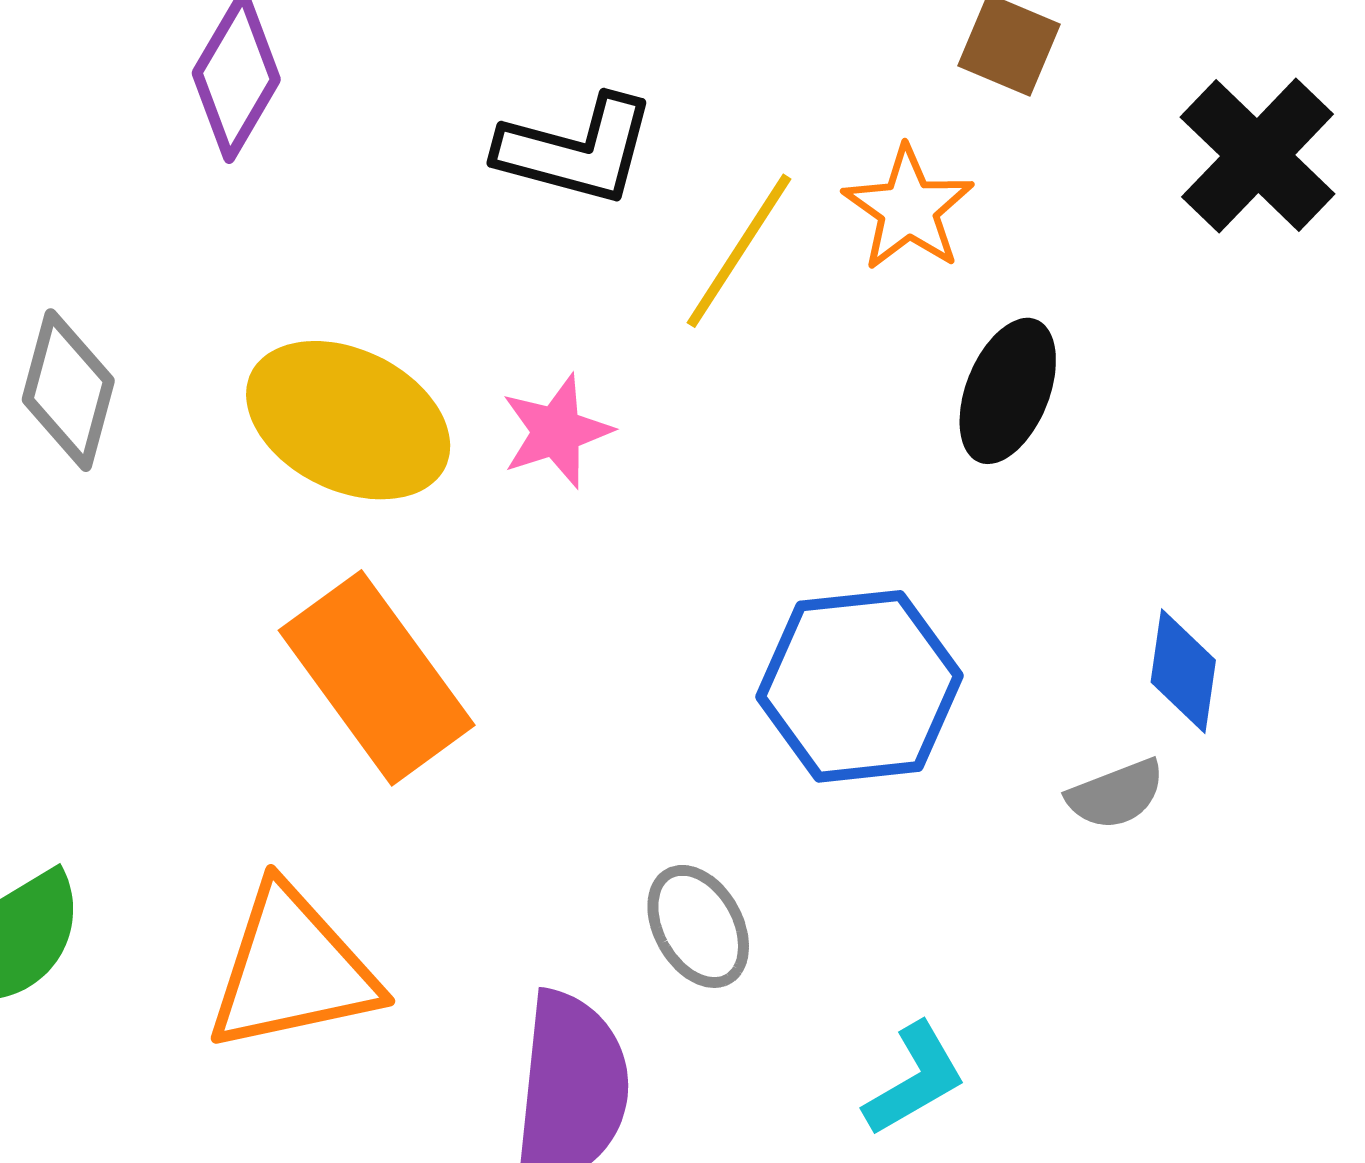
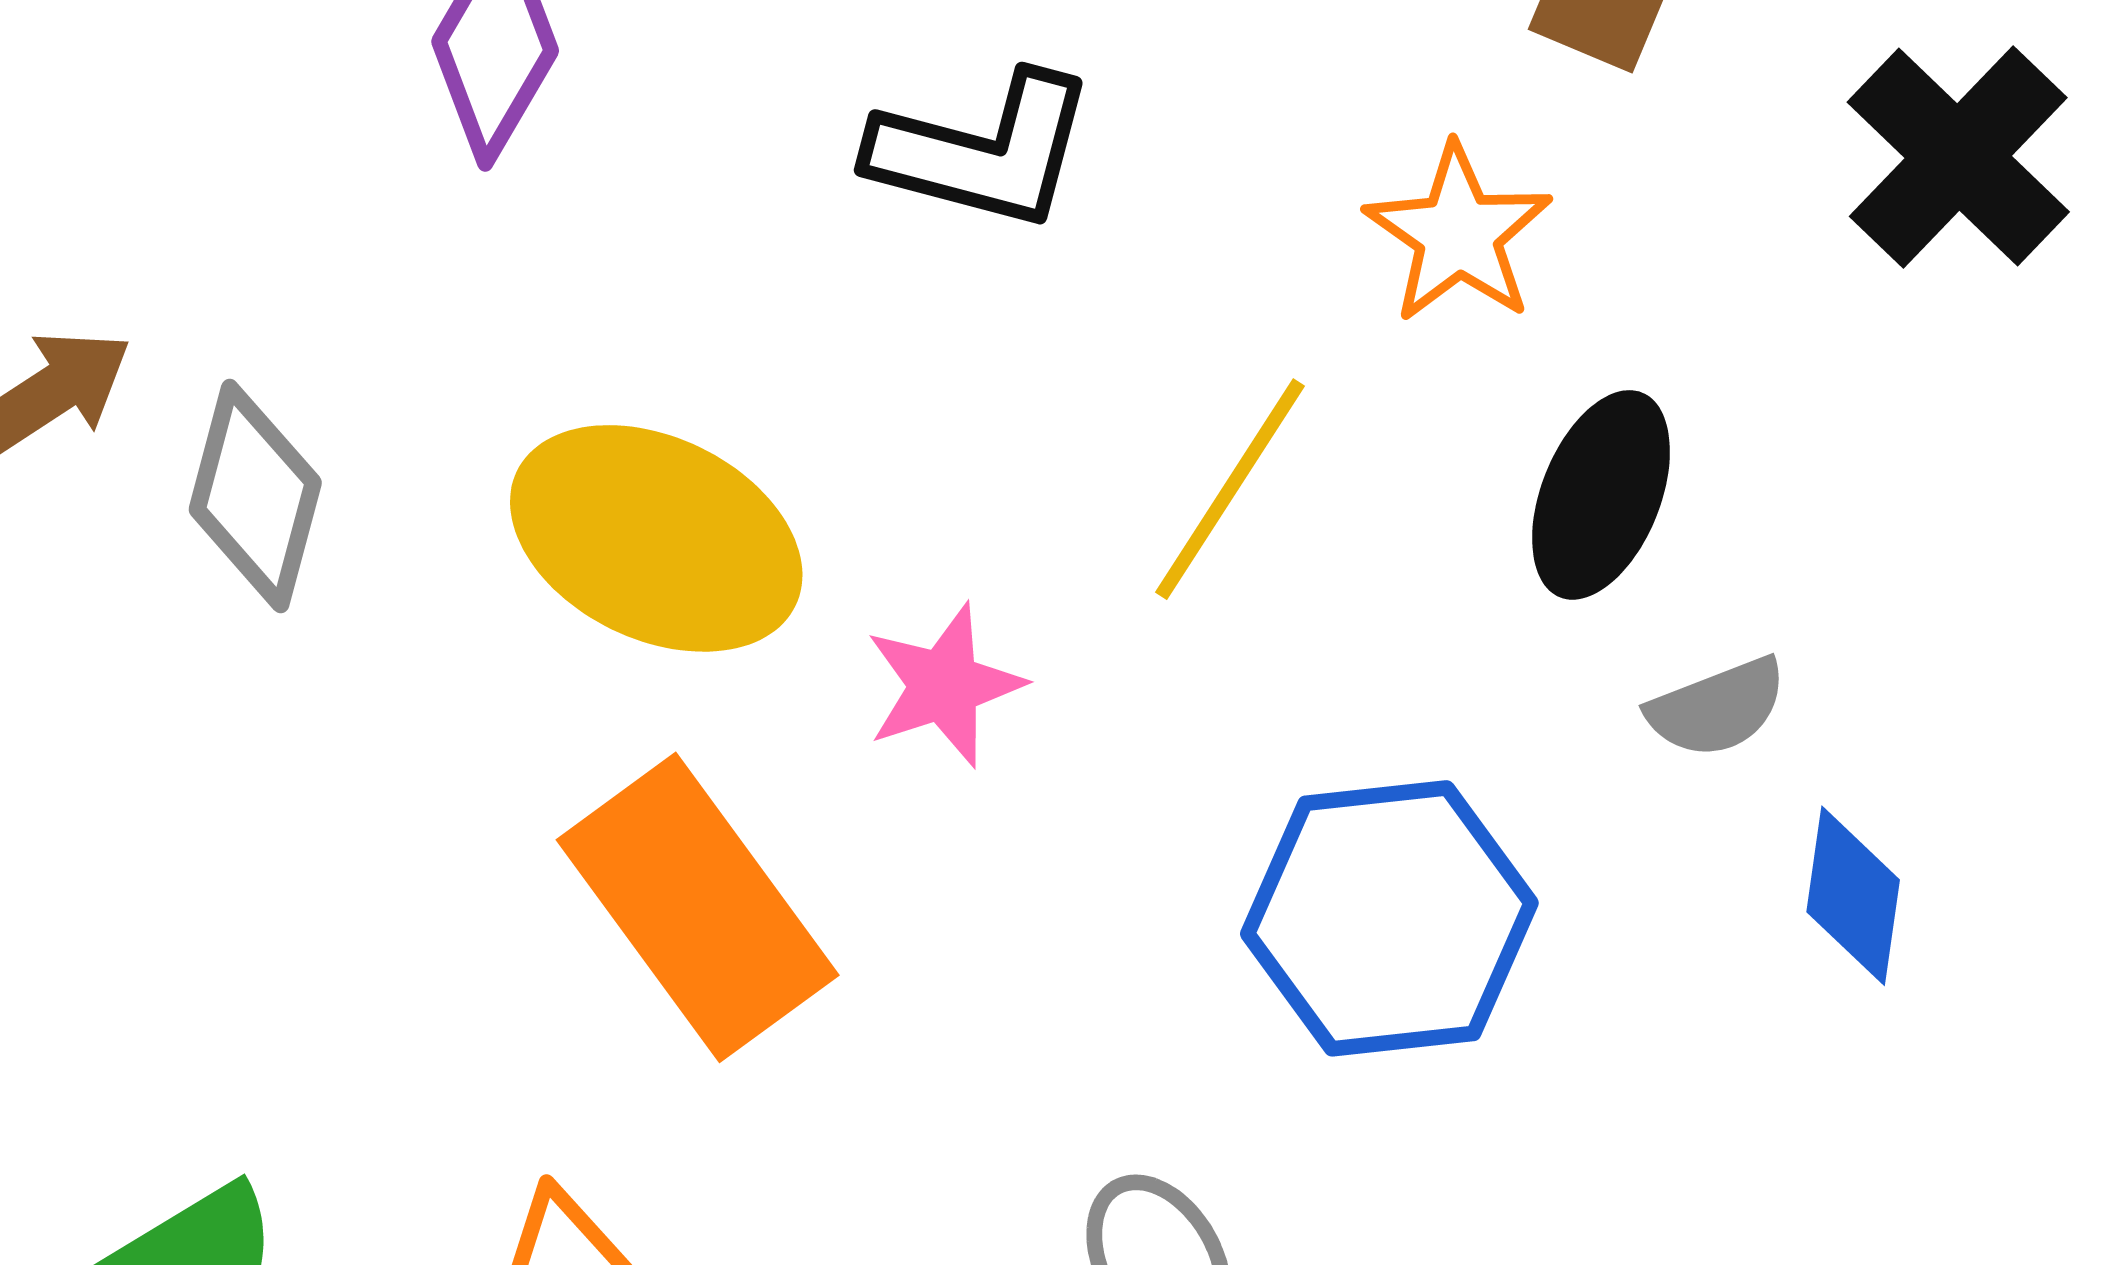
yellow line: (739, 251) -> (1230, 489), moved
pink star: (556, 431) -> (944, 685), moved
gray semicircle: (1116, 794) -> (1717, 708), moved

